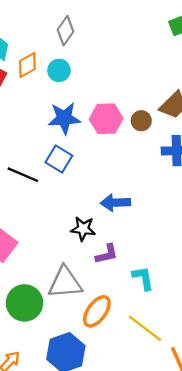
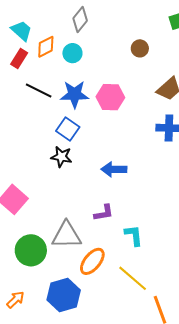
brown circle: (141, 121) -> (140, 48), moved
black line: (23, 175) -> (39, 91), moved
black star: (83, 229) -> (61, 157), moved

